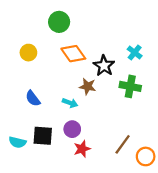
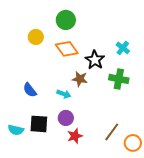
green circle: (59, 22) -> (66, 20), moved
yellow circle: (28, 53) -> (36, 37), moved

